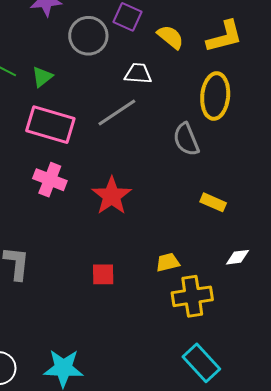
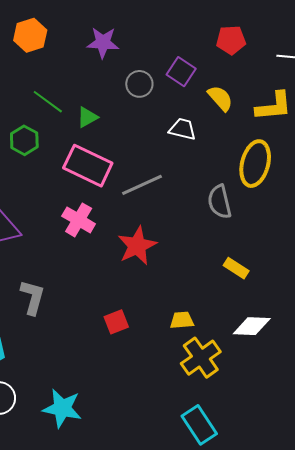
gray circle: (88, 36) -> (139, 84), size x0.7
gray line: (117, 113) -> (142, 185), moved
white diamond: (238, 257) -> (252, 326), size x1.5
red square: (103, 274) -> (116, 322), turned -30
yellow cross: (192, 296) -> (201, 358), turned -36

